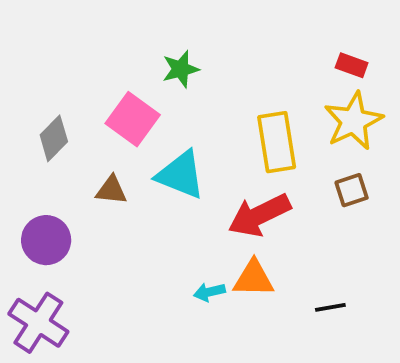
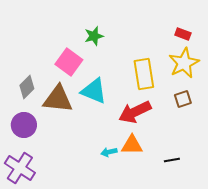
gray diamond: (54, 138) -> (27, 87), moved
brown triangle: (111, 190) -> (58, 99), size x1.8

